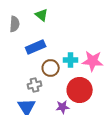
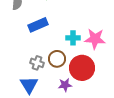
brown circle: (51, 68) -> (57, 59), moved
gray cross: (35, 85) -> (37, 63), turned 32

